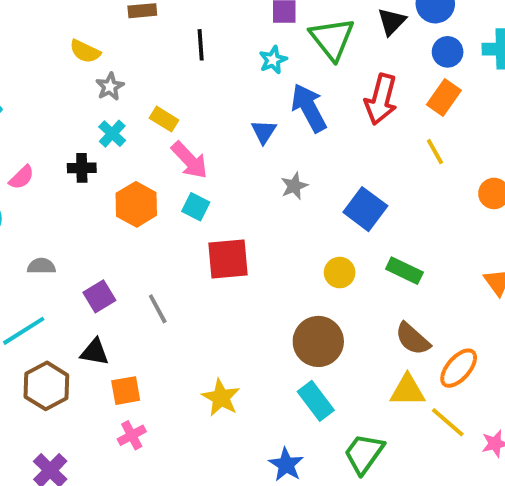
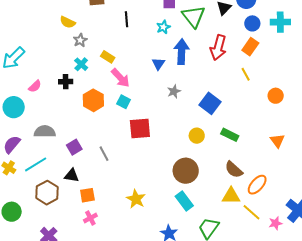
blue arrow: (309, 108) -> (181, 52), turned 30
gray semicircle: (41, 266) -> (45, 132), size x1.5

